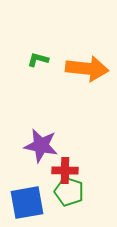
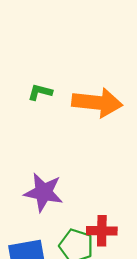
red cross: (65, 171) -> (102, 231), moved

